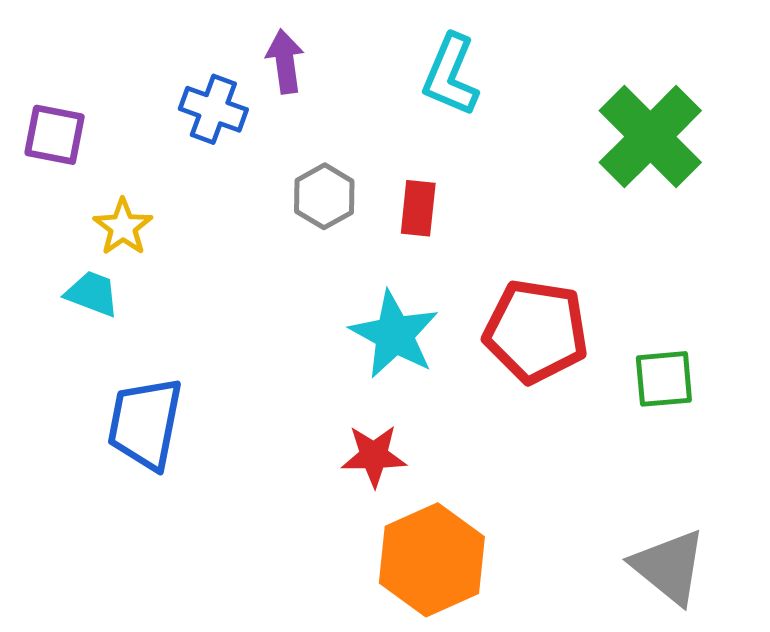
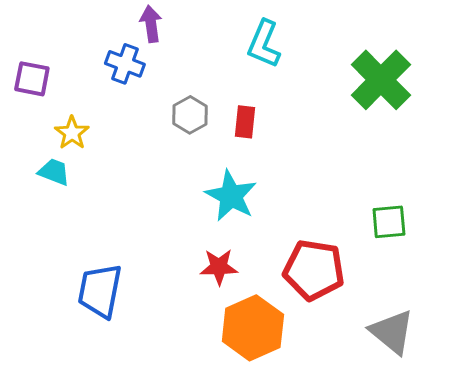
purple arrow: (285, 61) -> (151, 24), moved
red pentagon: (536, 331) -> (314, 270), moved
blue trapezoid: (145, 423) -> (100, 291), moved

